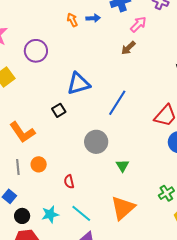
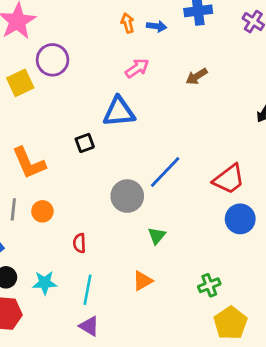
pink arrow: (138, 24) -> (137, 68), moved
purple circle: (36, 51) -> (53, 60), moved
blue line: (117, 103) -> (165, 172), moved
orange triangle: (123, 208) -> (143, 281), moved, size x0.6
cyan line: (81, 213) -> (88, 290), turned 50

